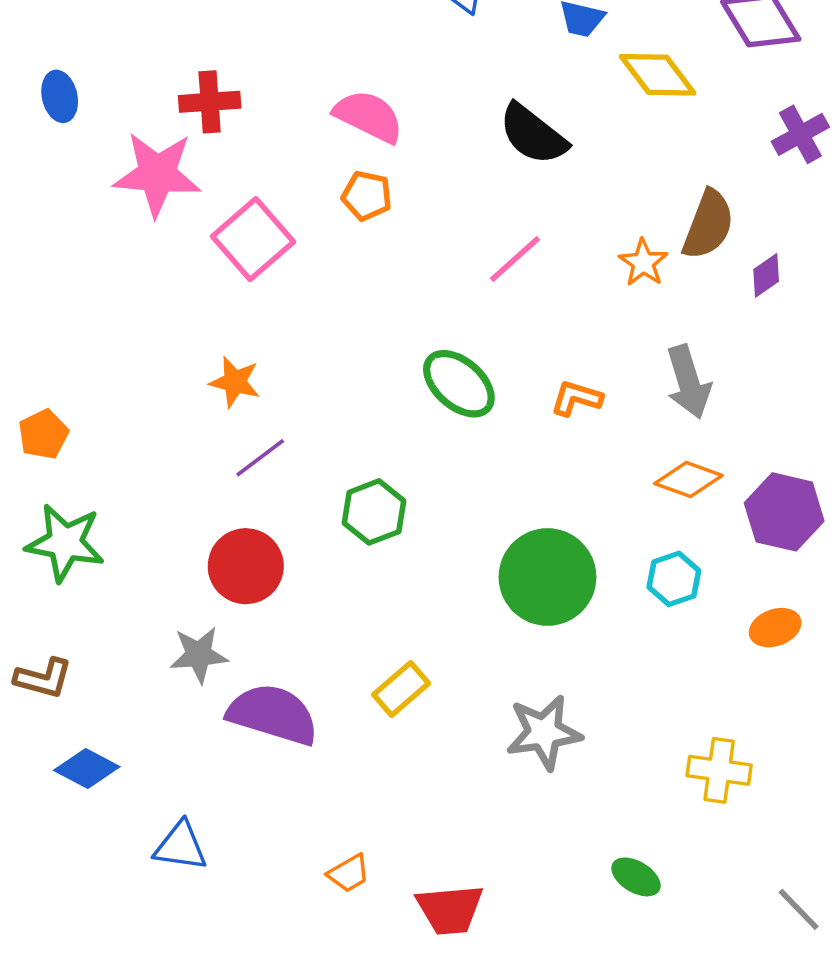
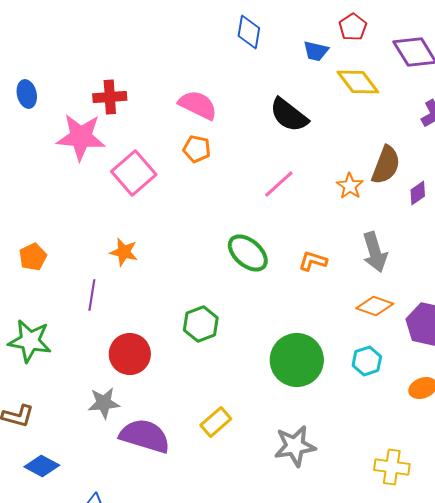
orange pentagon: (43, 434) -> (33, 257), moved
purple line: (260, 458) -> (92, 295), moved, turned -44

